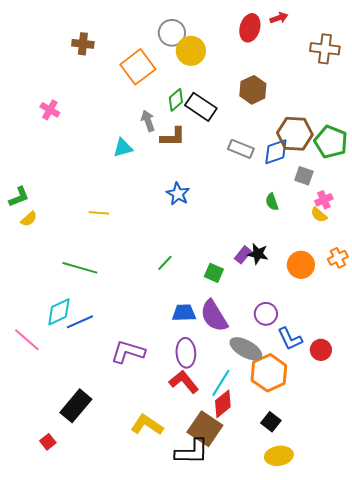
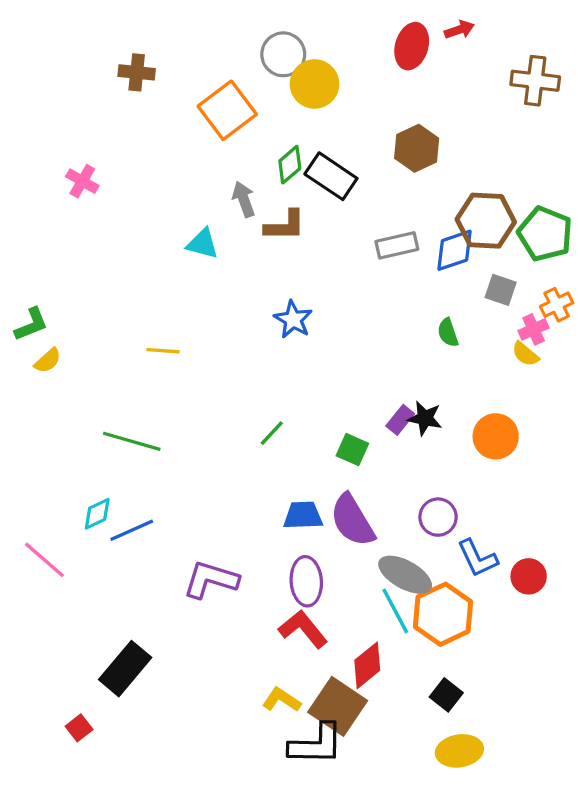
cyan triangle: (123, 148) -> (203, 244), turned 30
gray rectangle: (241, 149) -> (397, 245), turned -35
orange cross: (338, 258) -> (557, 305), moved
cyan diamond: (59, 312) -> (97, 514), size x0.7
cyan line: (221, 383) -> (395, 611), moved, turned -60
yellow L-shape: (147, 425) -> (282, 700), moved, size x0.7

